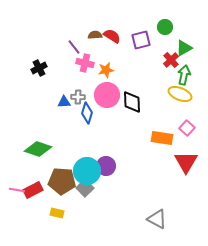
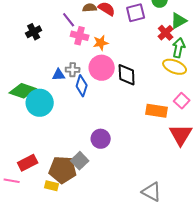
black cross: (39, 68) -> (34, 32), moved
green diamond: (38, 149) -> (23, 91), moved
cyan circle: (87, 171) -> (40, 103), moved
brown pentagon: (62, 181) -> (63, 170), moved
pink line: (17, 190) -> (12, 181), moved

